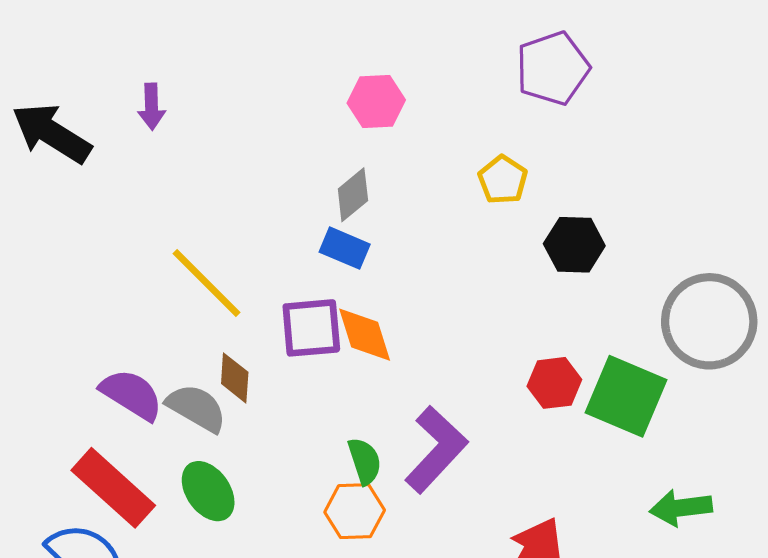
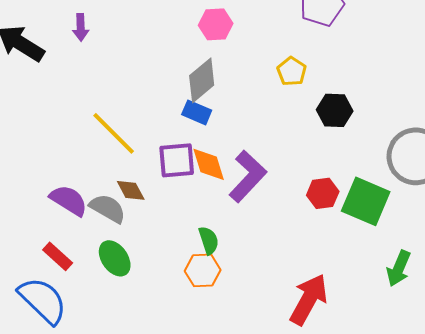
gray diamond: (353, 195) -> (202, 80), size x1.4
brown diamond: (235, 378) -> (131, 190), turned -32
purple L-shape: (436, 449) -> (248, 176), moved
red rectangle: (113, 488) -> (58, 256), size x0.6
green arrow: (681, 508) -> (399, 268), turned -60

